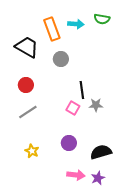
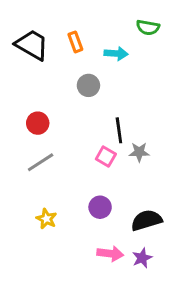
cyan arrow: (76, 24) -> (116, 54), moved
orange rectangle: (52, 29) -> (75, 42), size x0.6
black trapezoid: (27, 47) -> (32, 45), moved

